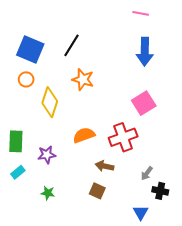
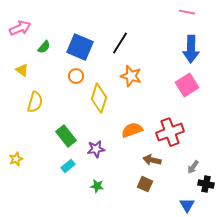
pink square: (144, 103) -> (187, 85), moved
green rectangle: (16, 141) -> (66, 136), turned -40

